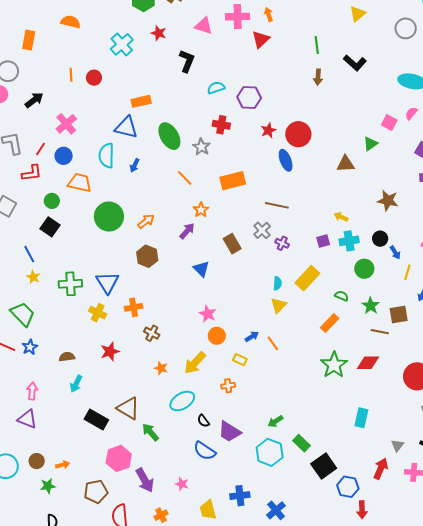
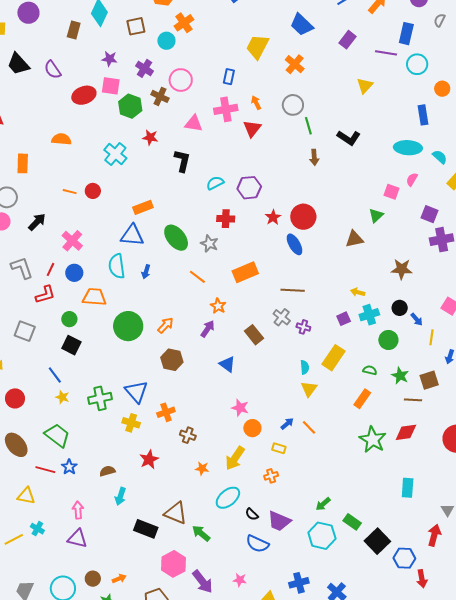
yellow triangle: (358, 14) -> (365, 86), moved
gray circle: (406, 28) -> (293, 105), moved
orange line: (71, 75) -> (70, 192), turned -64

